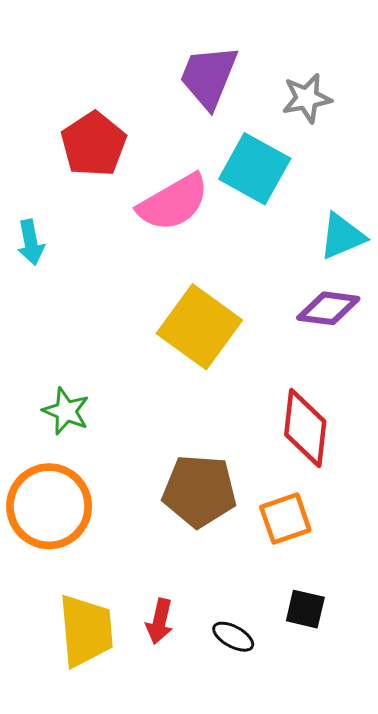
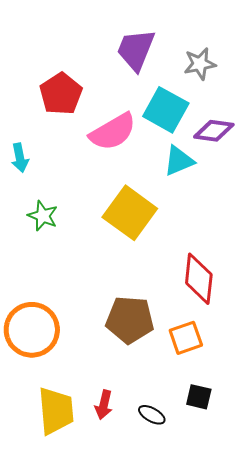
cyan triangle: (342, 236) -> (179, 161), moved
purple diamond: (328, 308) -> (214, 131), moved
green star: (66, 411) -> (43, 216), moved

